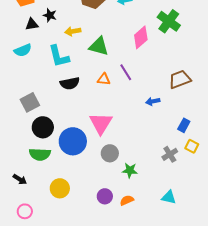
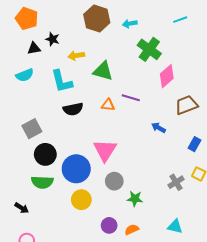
green cross: (169, 21) -> (149, 49), moved
pink diamond: (141, 37) -> (167, 76), moved
purple line: (126, 72) -> (131, 98), turned -42
blue arrow: (153, 101) -> (159, 128), turned 40
blue rectangle: (184, 125) -> (195, 144), moved
yellow circle: (60, 188) -> (81, 200), moved

